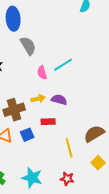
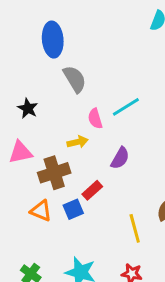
yellow arrow: (38, 99) -> (78, 142), moved
purple semicircle: (59, 100) -> (120, 158), turned 105
red rectangle: (48, 122) -> (92, 190), moved, turned -40

